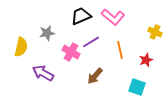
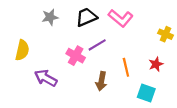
gray star: (47, 33) -> (50, 17), moved
orange line: (120, 50) -> (126, 67), moved
brown arrow: (95, 76) -> (101, 81), turned -30

